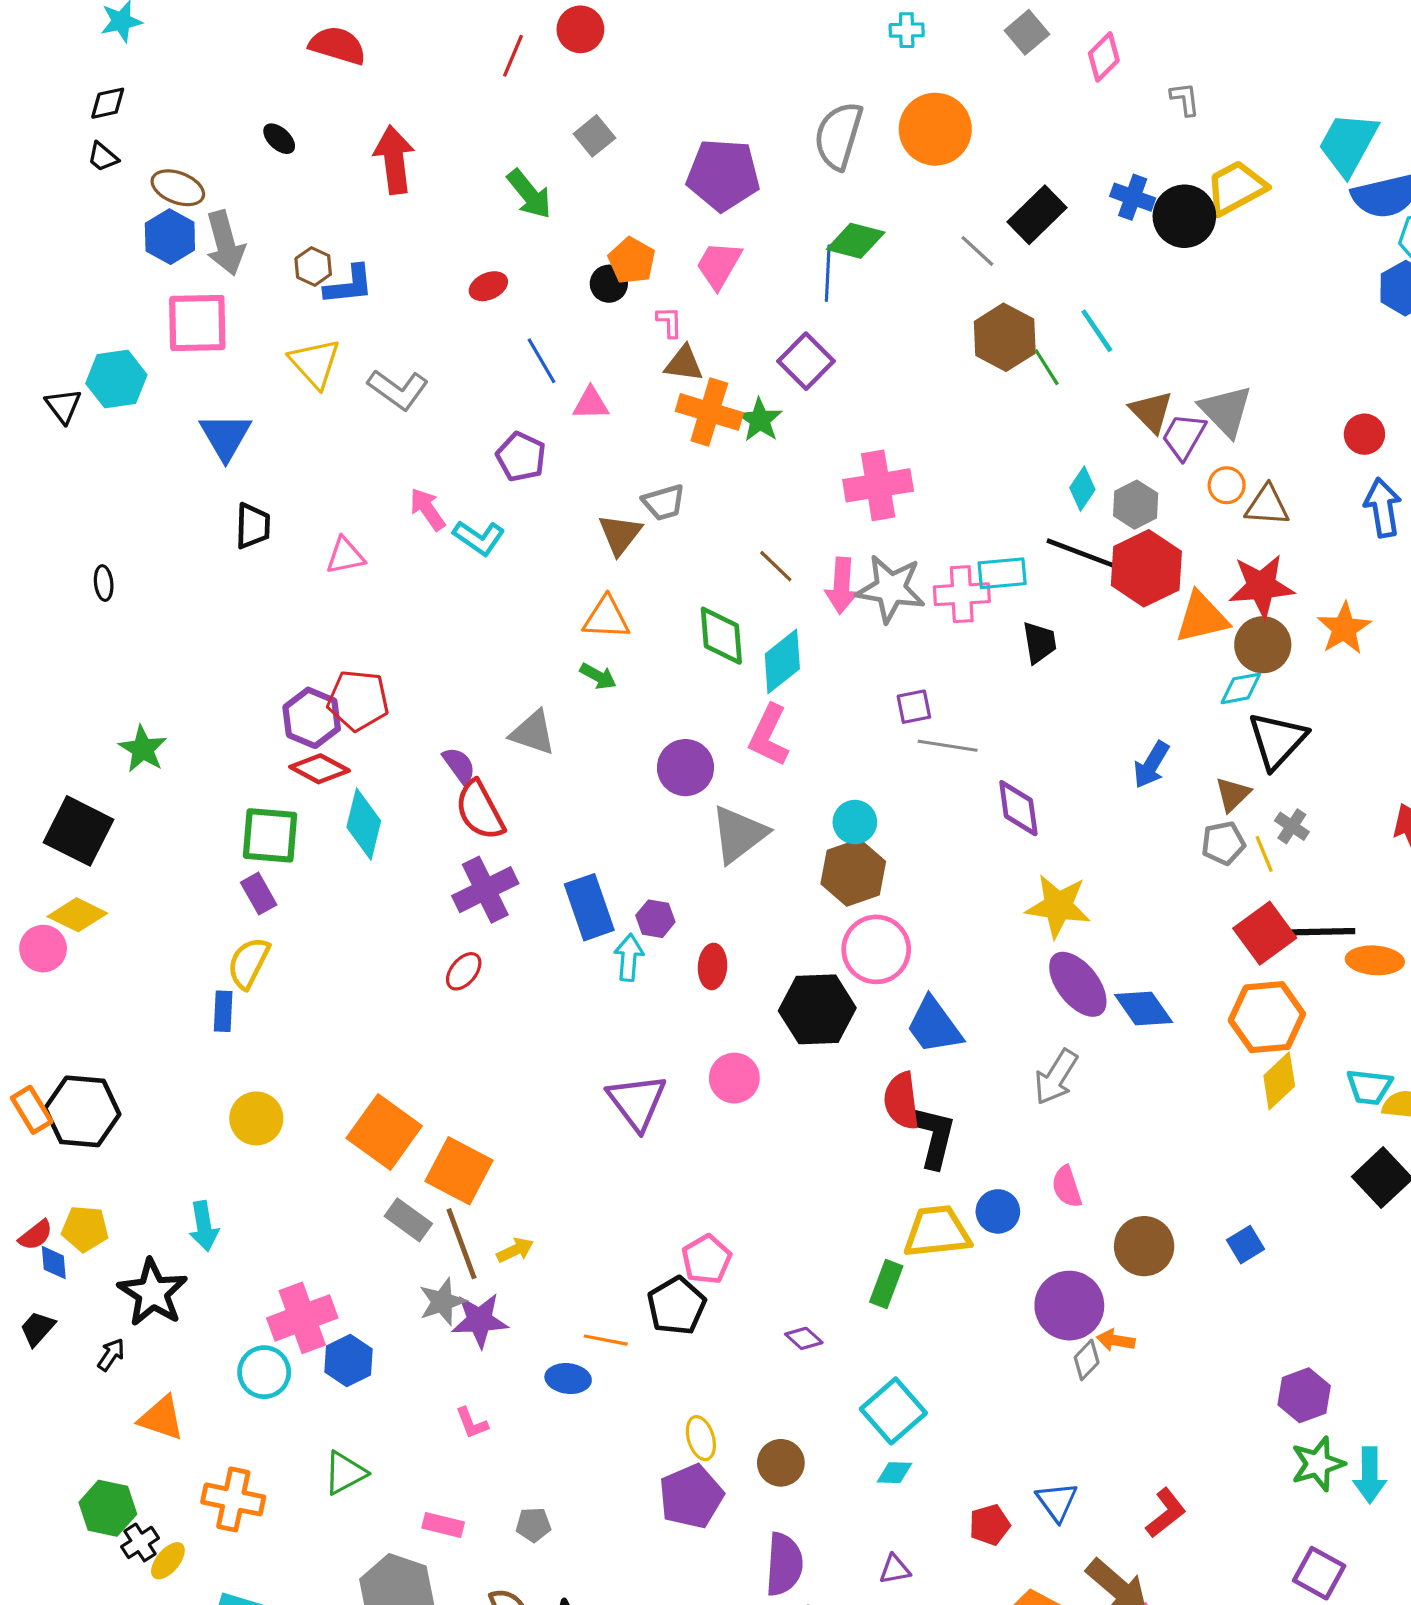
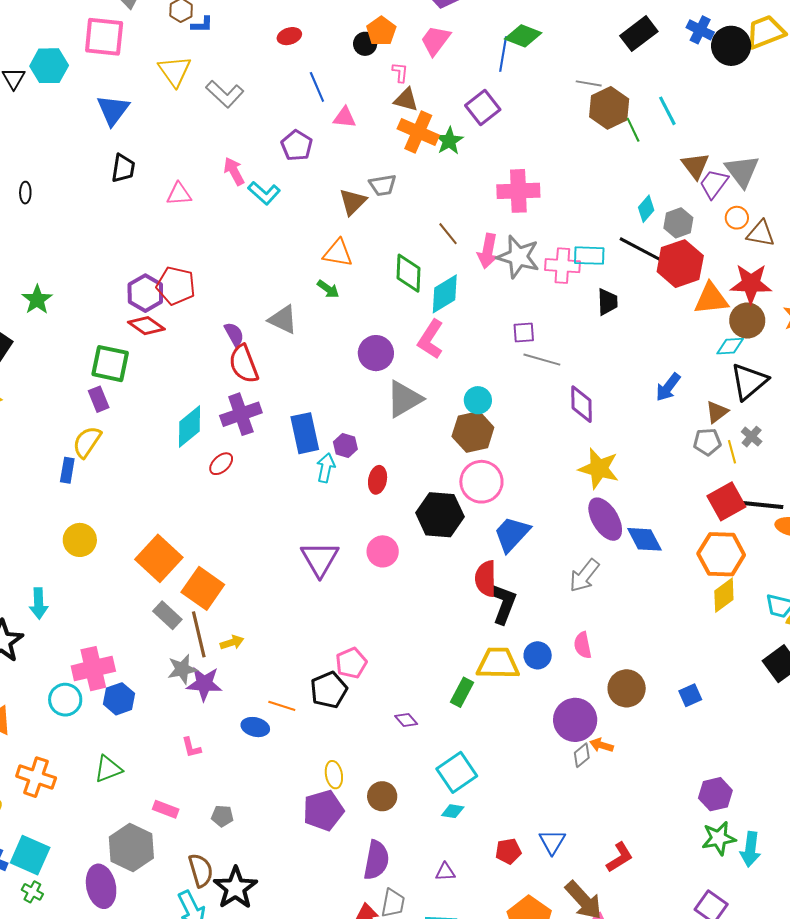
gray line: (977, 251) -> (589, 83), moved, turned -40
blue L-shape: (349, 285) -> (202, 25), size x0.7
cyan diamond: (364, 824) -> (189, 426), moved, turned 30
blue trapezoid: (934, 1026) -> (512, 534), turned 72

